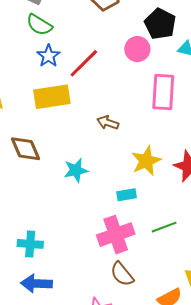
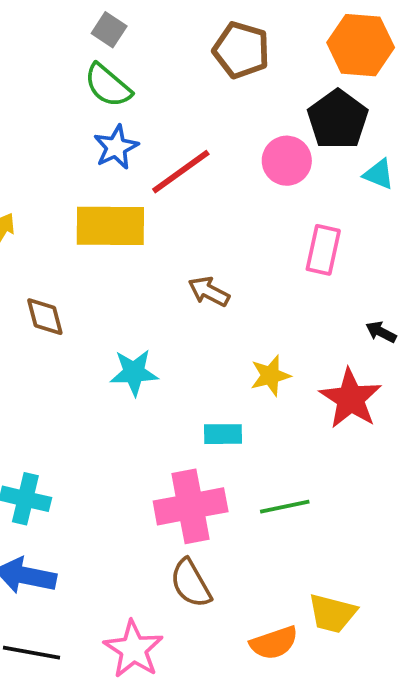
pink rectangle: (163, 92) -> (323, 250), size x0.7
brown diamond: (26, 149) -> (45, 317), size x0.7
yellow star: (146, 161) -> (270, 376), size x0.7

